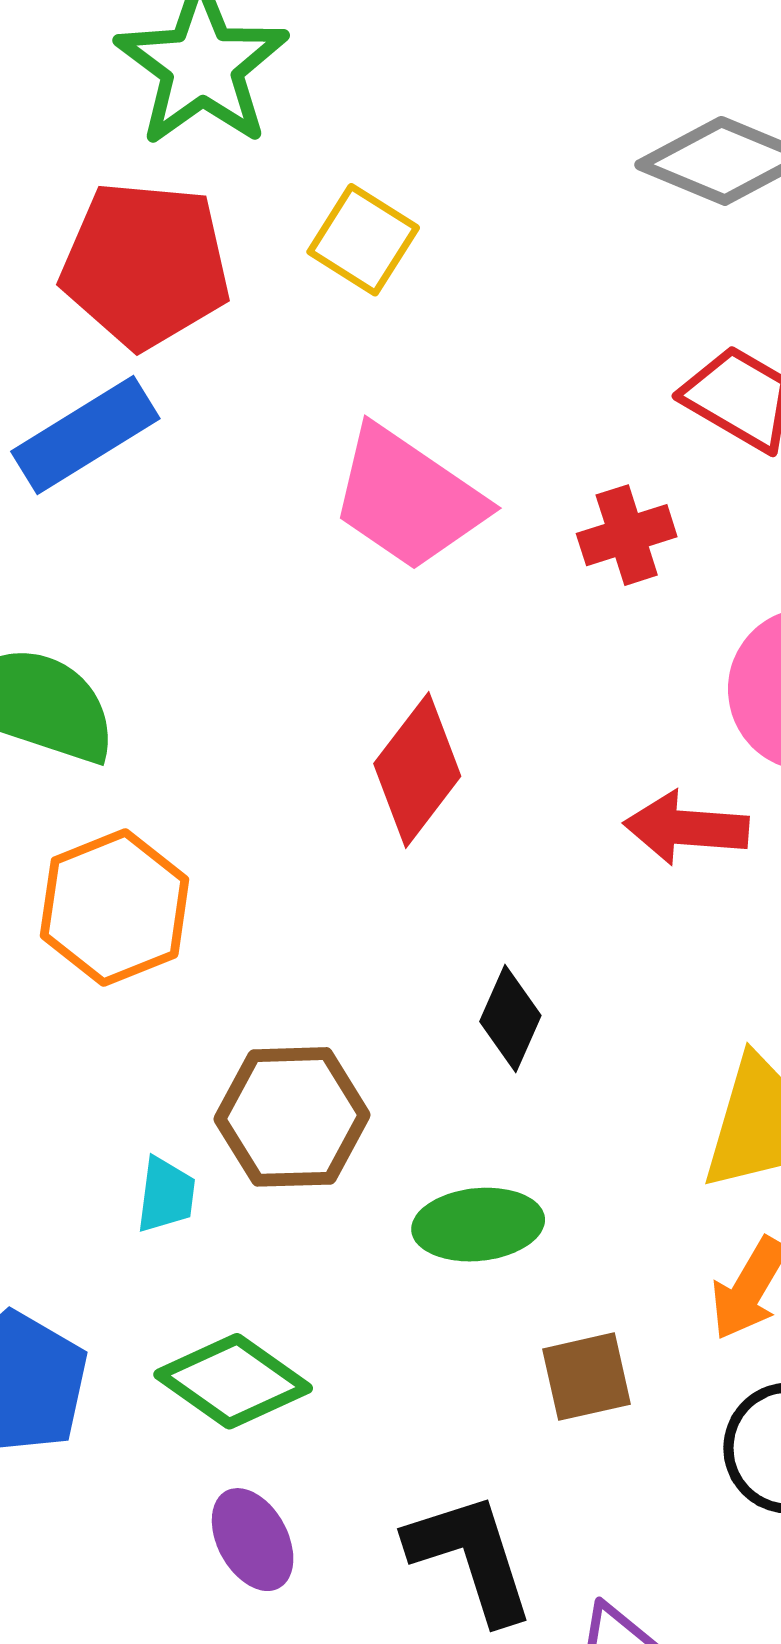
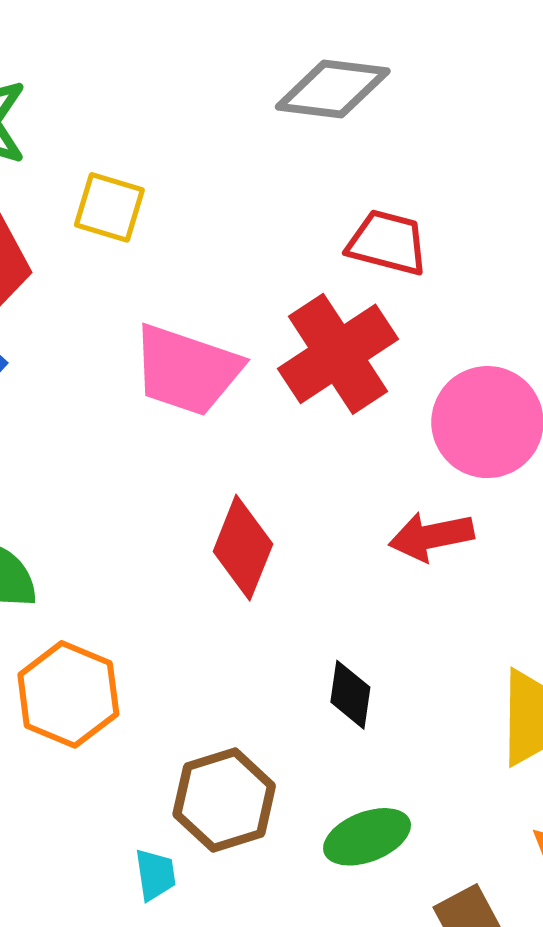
red cross: (627, 535) -> (338, 354), size x1.8

